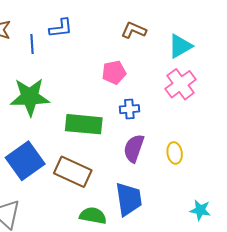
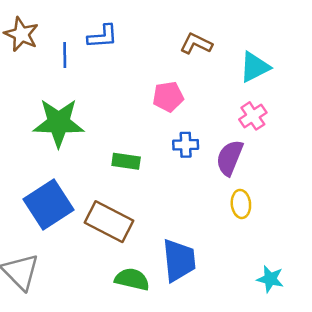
pink cross: (181, 84) -> (253, 116), size x0.7
green rectangle: (84, 124) -> (126, 161), size x0.6
purple semicircle: (134, 148) -> (230, 158), moved

